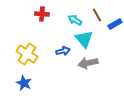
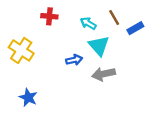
yellow cross: (27, 54) -> (21, 50), moved

